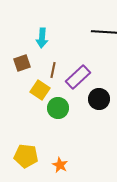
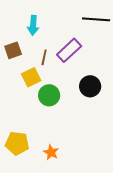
purple rectangle: (78, 77) -> (69, 50), moved
yellow square: (40, 90) -> (31, 77), turned 30

